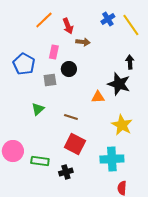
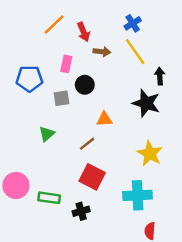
yellow line: (131, 25) -> (135, 52), moved
blue pentagon: (24, 64) -> (29, 79), turned -30
orange triangle: (98, 97) -> (104, 119), moved
brown line: (71, 117) -> (87, 144), turned -56

